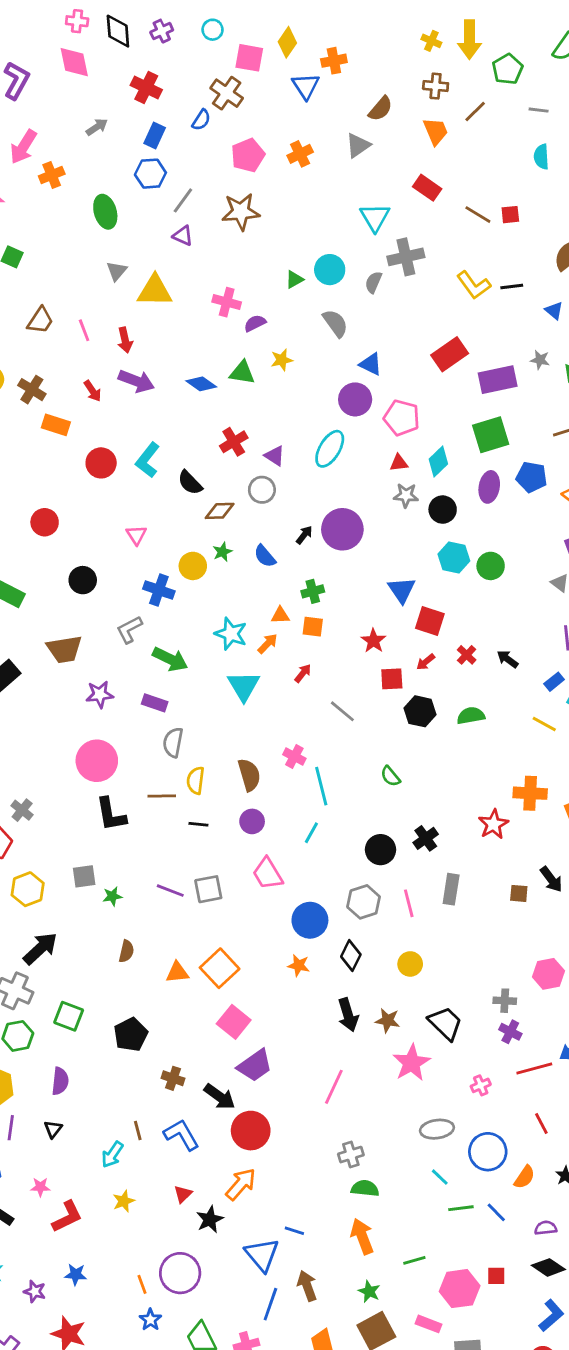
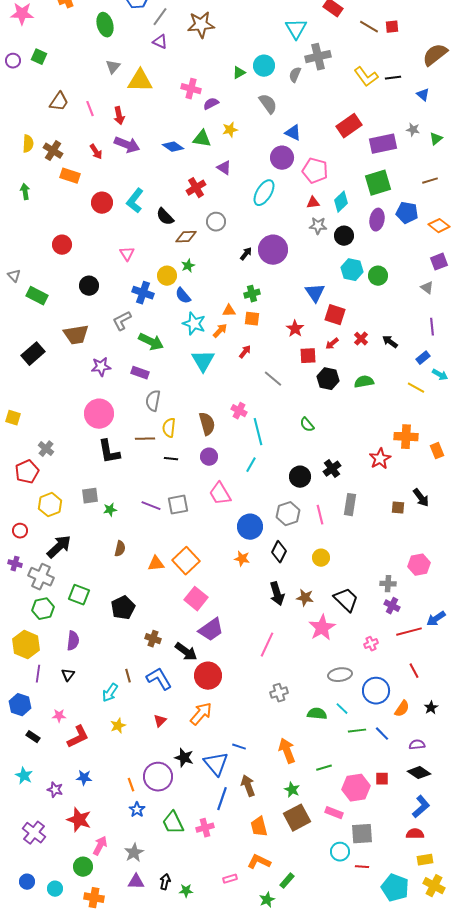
purple triangle: (275, 456) -> (224, 168), moved
blue semicircle: (265, 556) -> (183, 296), moved
green semicircle: (365, 1188) -> (317, 714), moved
black star: (210, 1219) -> (184, 758), moved, turned -30

